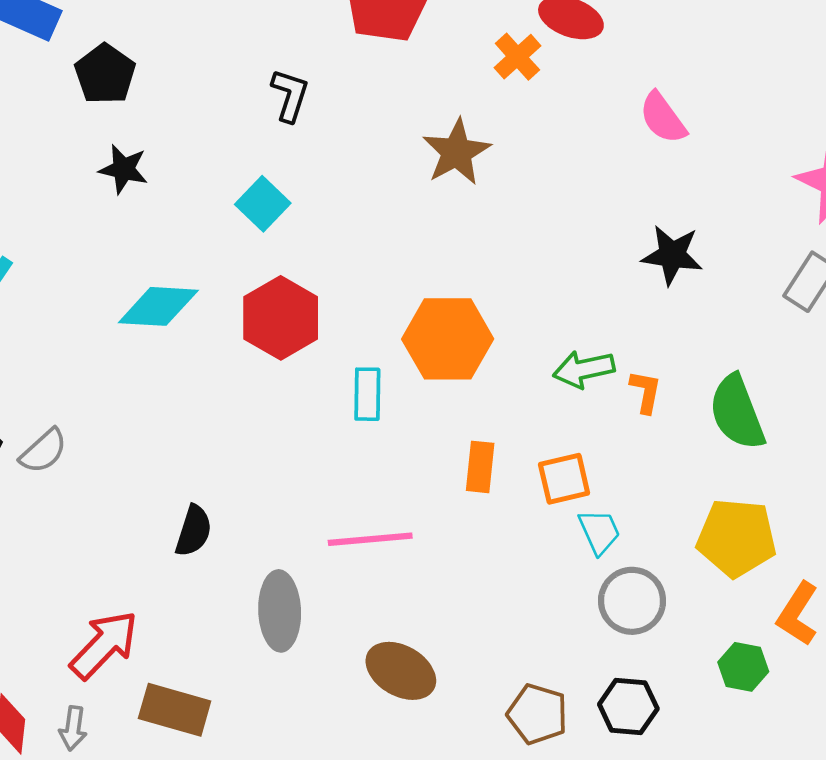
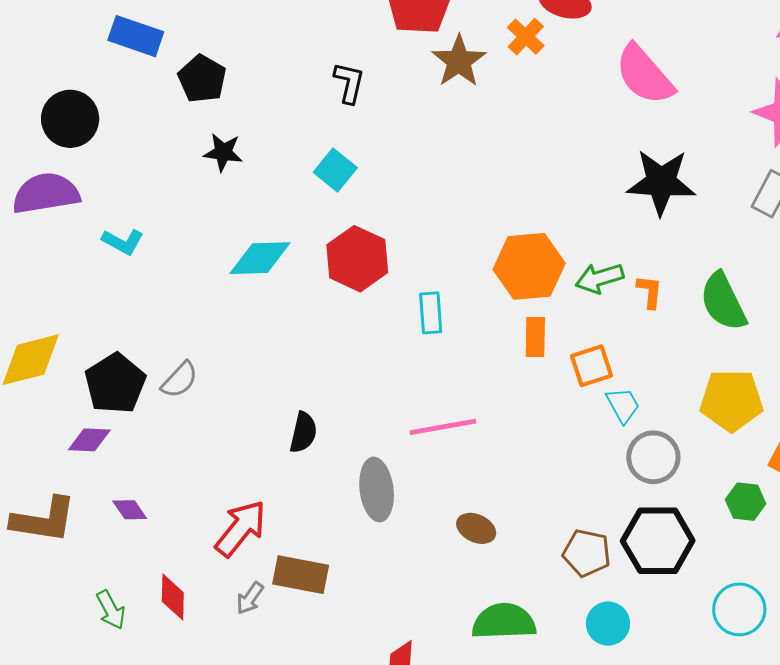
pink semicircle: (663, 118) -> (644, 75), size x1.5
brown star: (456, 152) -> (459, 61), moved
black star: (672, 255) -> (661, 182), size x1.4
orange hexagon: (448, 339) -> (529, 266), moved
orange rectangle: (480, 467) -> (535, 337), moved
brown ellipse: (401, 671) -> (476, 528), size x0.7
black hexagon: (628, 706) -> (658, 541), size x1.5
gray arrow: (73, 728) -> (250, 598), moved, turned 32

